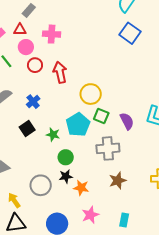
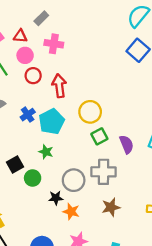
gray rectangle: (29, 10) -> (41, 18), moved
green square: (101, 116) -> (99, 136), turned 35
cyan pentagon: (78, 125) -> (52, 121), moved
black square: (27, 128) -> (15, 164), moved
green circle: (66, 157) -> (33, 178), moved
gray circle: (41, 185) -> (74, 180), moved

